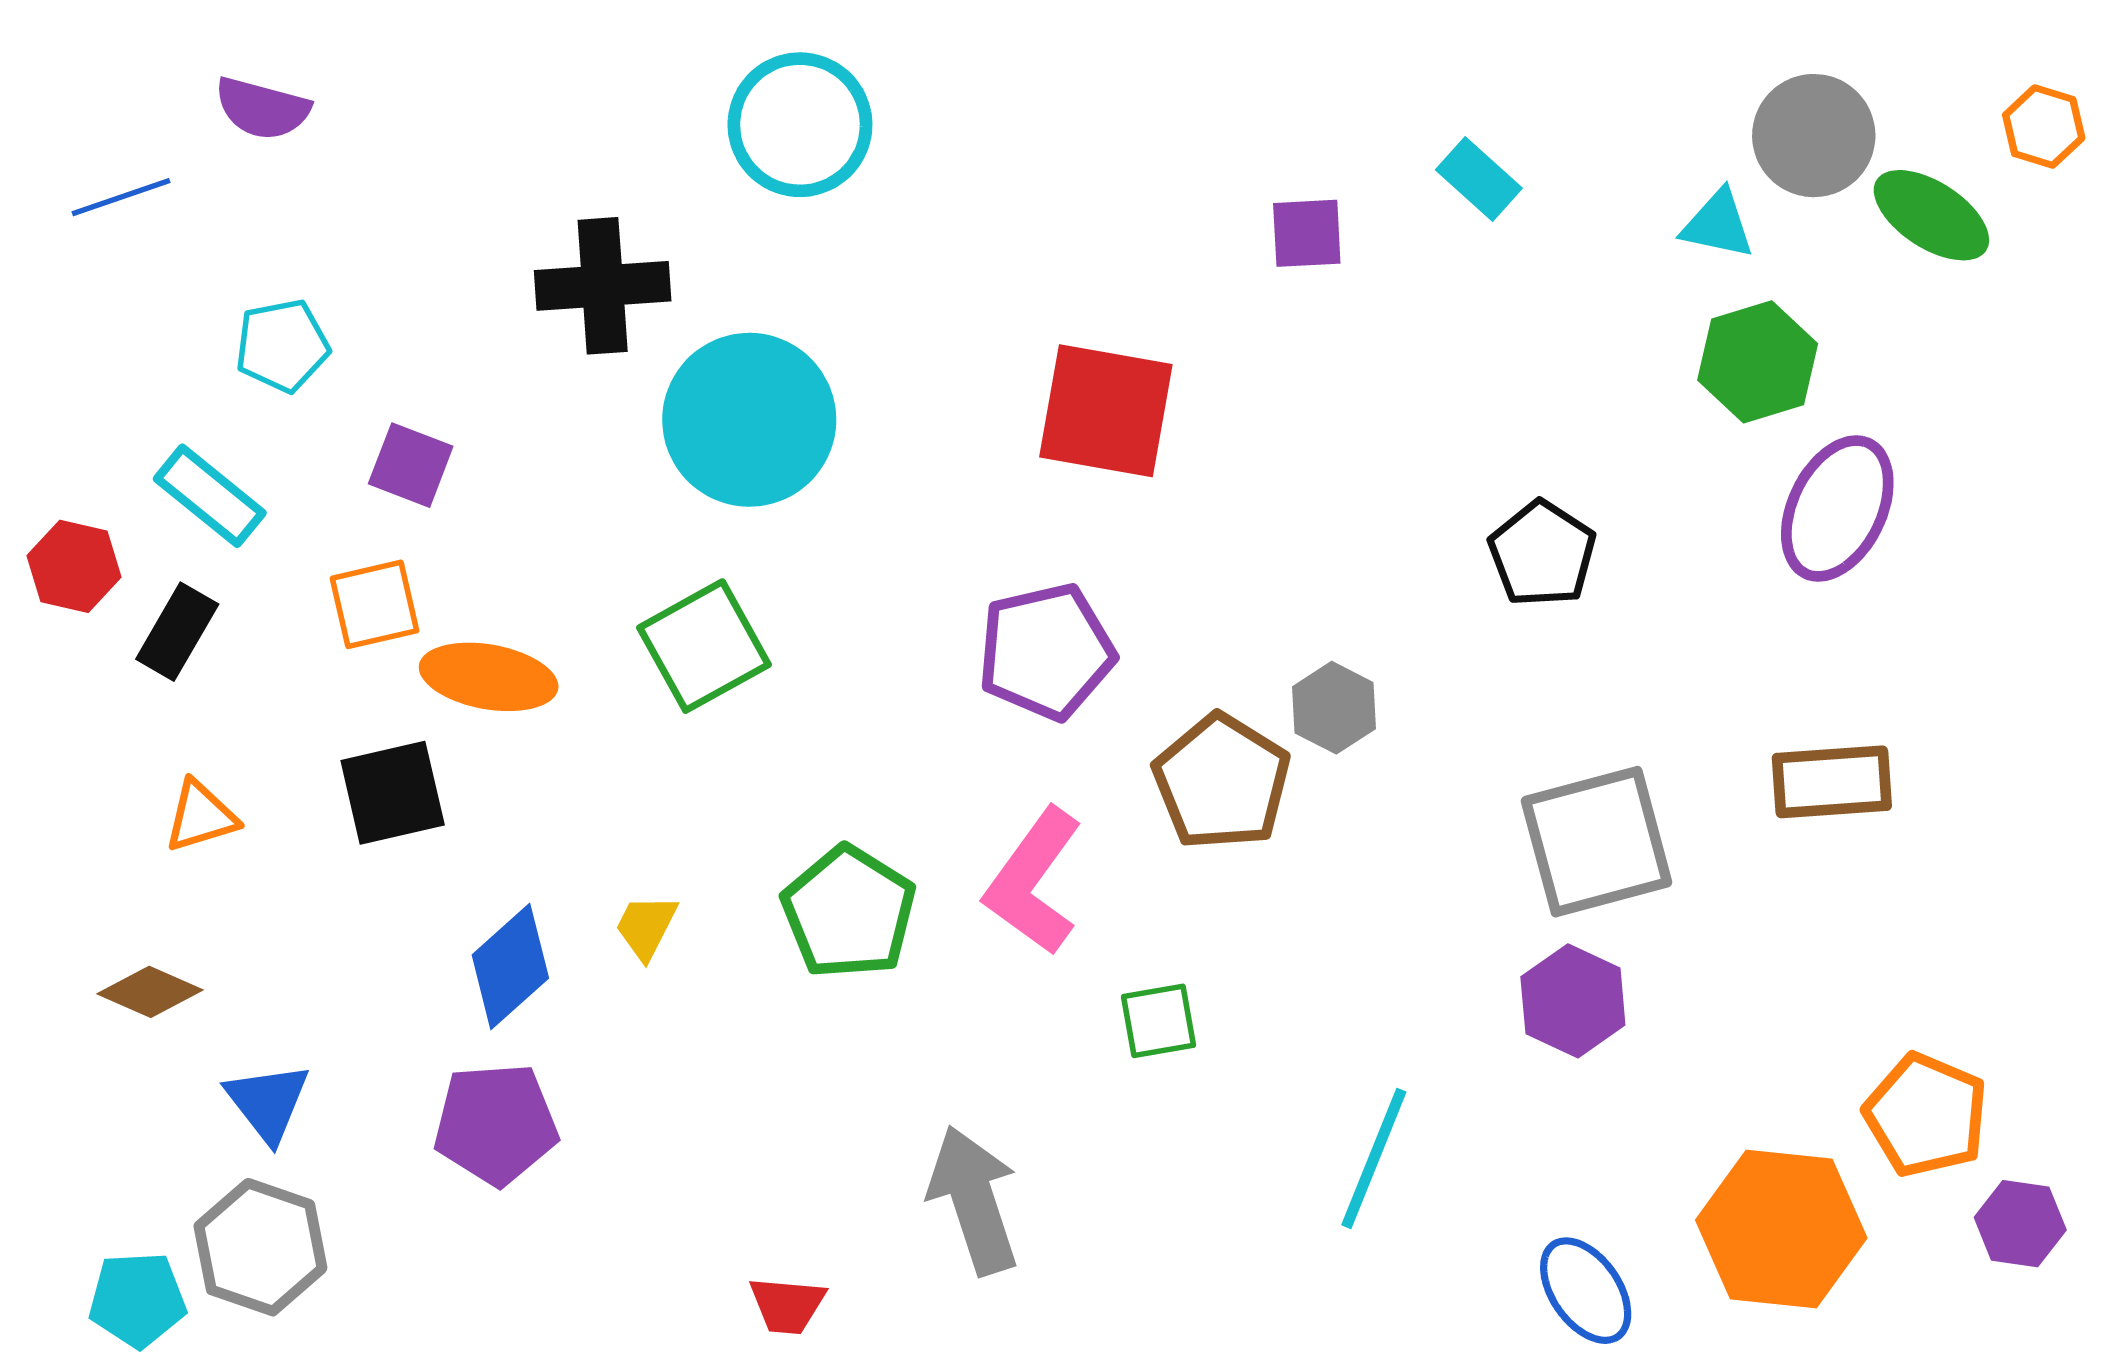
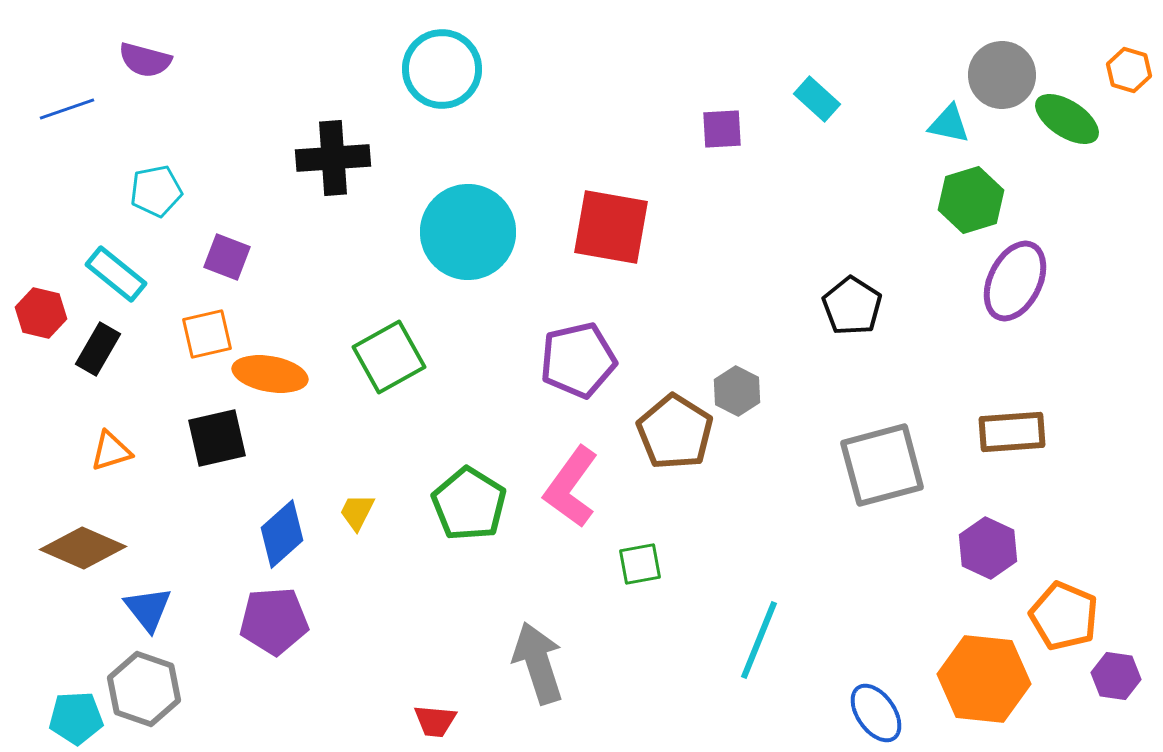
cyan circle: (749, 420) -> (468, 232), moved
brown diamond: (150, 992) -> (83, 548), size x1.5
purple hexagon: (1573, 1001) -> (988, 548), moved

